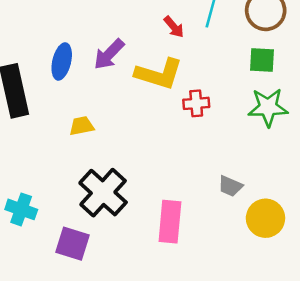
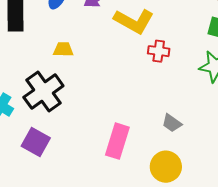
black cross: (103, 193) -> (43, 92), moved
yellow circle: (265, 218) -> (166, 167), moved

